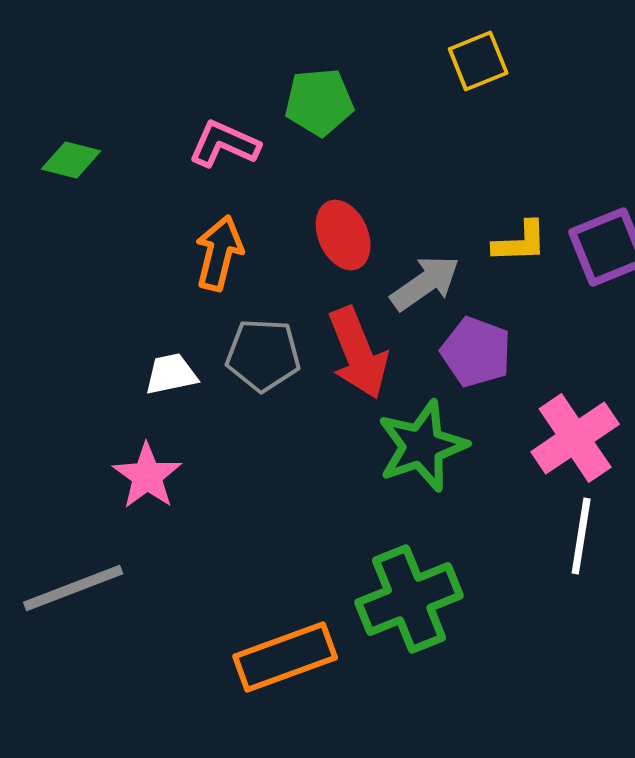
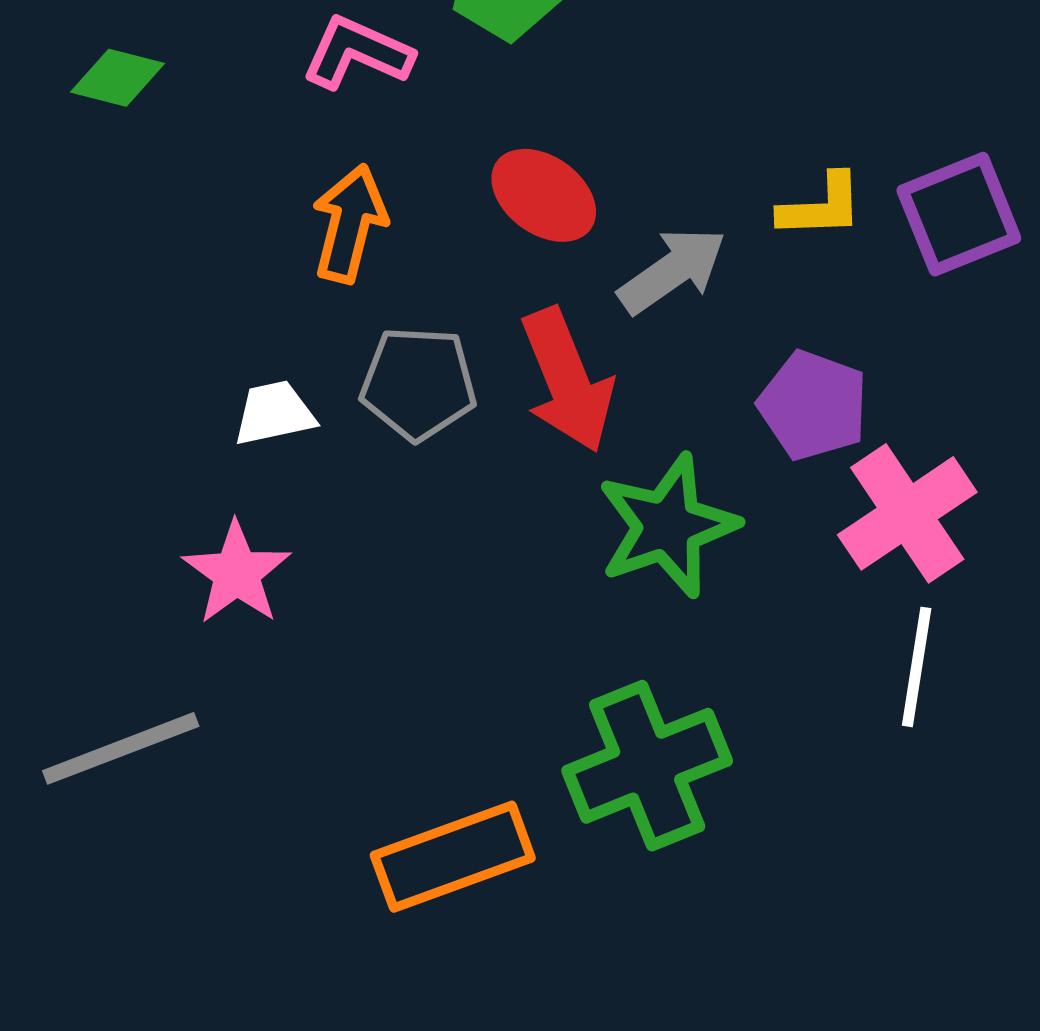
red ellipse: (343, 235) -> (544, 195), turned -30
purple pentagon: (476, 352) -> (813, 405), moved

